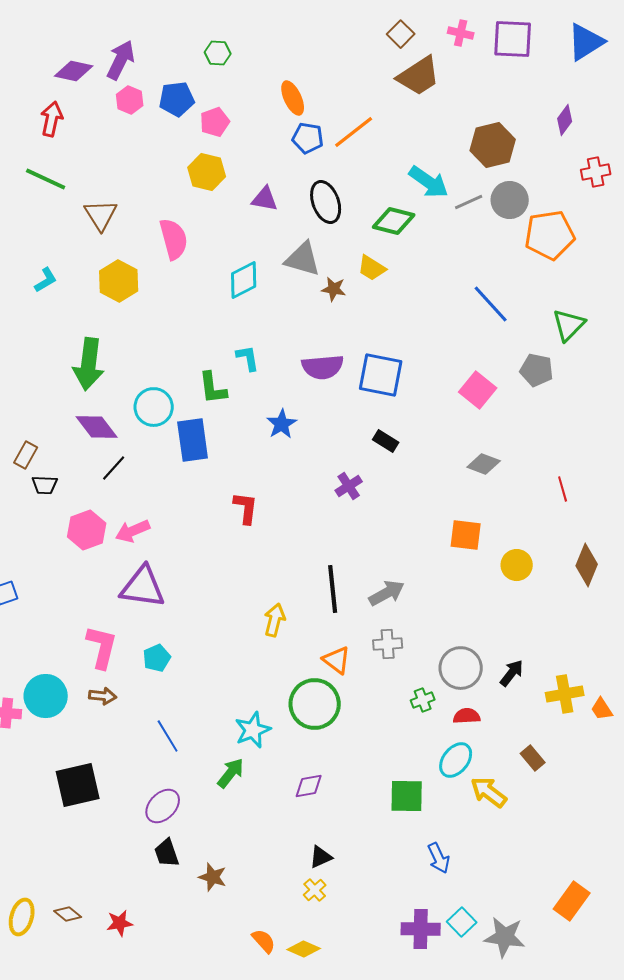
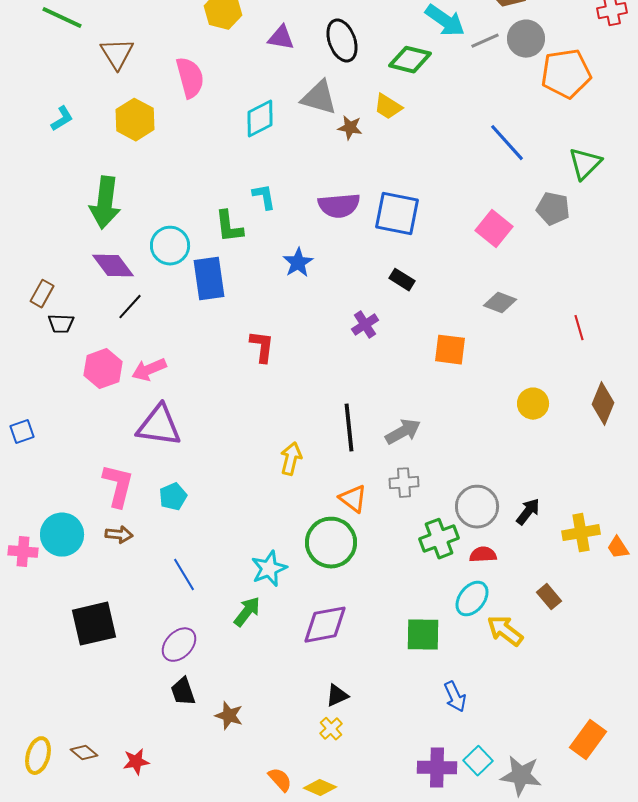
orange square: (466, 535) -> (450, 350), moved
green cross: (423, 700) -> (439, 539), size x1.6
purple diamond: (309, 786) -> (325, 625), size x1.6

